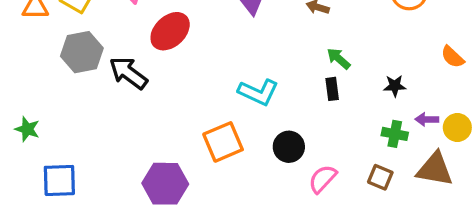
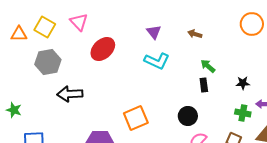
black arrow: (128, 73) -> (70, 94), moved, turned -40
cyan L-shape: (258, 92) -> (157, 61), moved
black circle: (289, 147) -> (188, 116), moved

